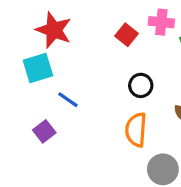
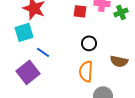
red square: (127, 35) -> (80, 11), turned -32
purple square: (44, 131) -> (28, 72), size x1.6

